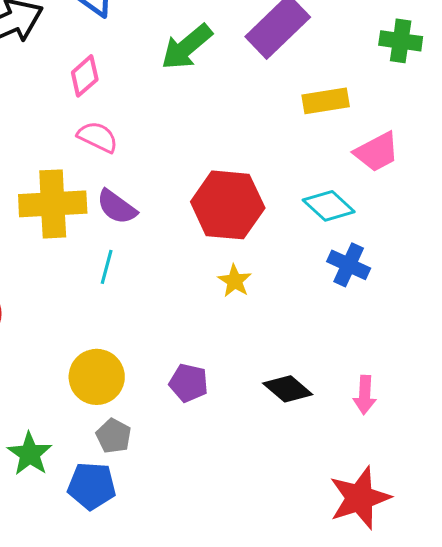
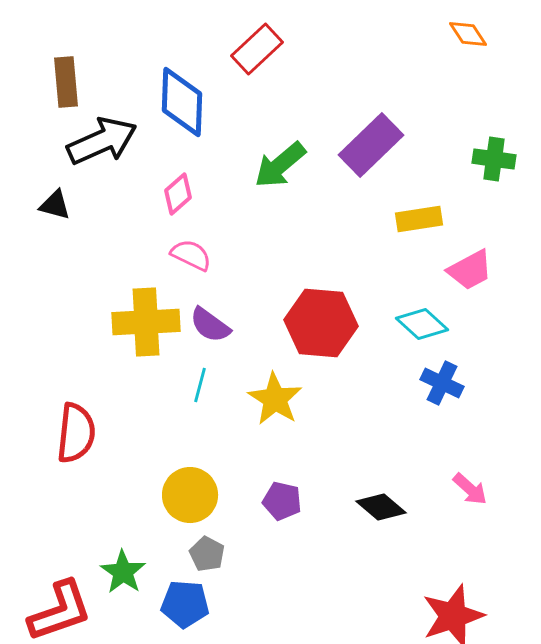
yellow star: (235, 281) -> (275, 399), moved, size x1.6
pink arrow: (365, 395) -> (470, 489), moved, turned -51

